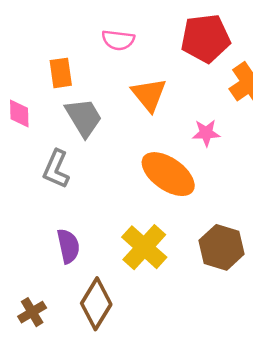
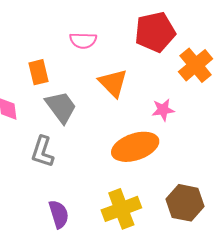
orange ellipse: (168, 174) -> (135, 147), turned -48
yellow cross: (144, 247) -> (121, 209), turned 33

